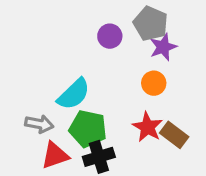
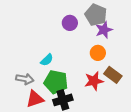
cyan semicircle: (74, 94) -> (47, 60), size x0.6
red star: (147, 127) -> (94, 81), turned 30
brown rectangle: (174, 135) -> (113, 75), moved

